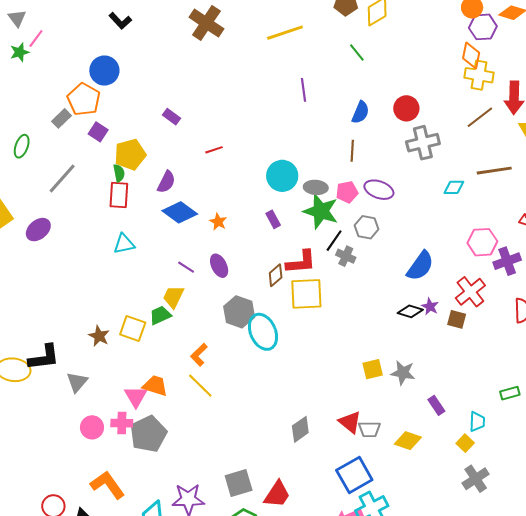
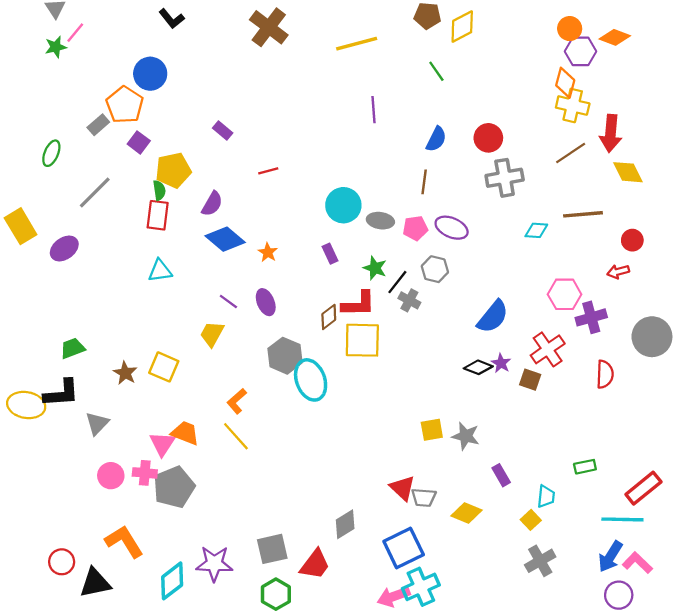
green star: (321, 211) -> (375, 268), moved, size x0.6
green trapezoid: (160, 315) -> (73, 348), moved
gray diamond: (300, 429) -> (345, 524), moved

